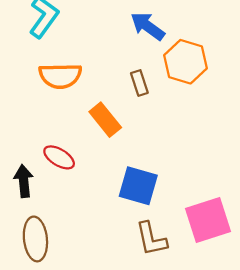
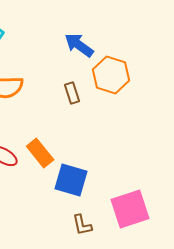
orange rectangle: (105, 120) -> (40, 153), moved
brown L-shape: (151, 239) -> (82, 225), size x0.7

